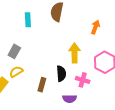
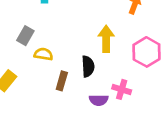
yellow semicircle: (16, 72) -> (43, 54), moved, turned 40
pink cross: (83, 80) -> (122, 89), moved

